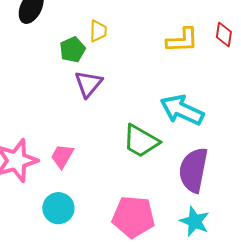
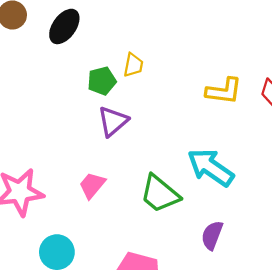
pink trapezoid: (62, 156) -> (92, 185), moved
purple semicircle: (193, 170) -> (212, 235), size x0.6

